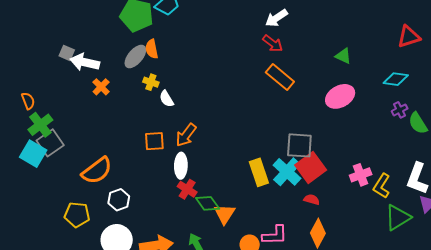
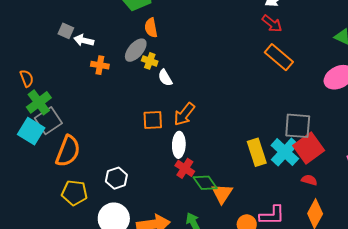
gray ellipse: (135, 57) -> (136, 50), moved
white arrow: (85, 62) -> (84, 40), size x0.7
orange cross: (101, 87) -> (100, 65), turned -36
orange semicircle: (97, 171) -> (68, 151), moved, turned -32

